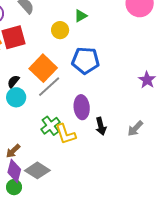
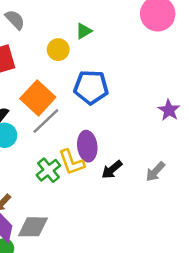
black arrow: (101, 126) -> (112, 170), turned 66
yellow L-shape: (66, 134) -> (72, 162), moved
gray diamond: (37, 170) -> (33, 227), turned -30

